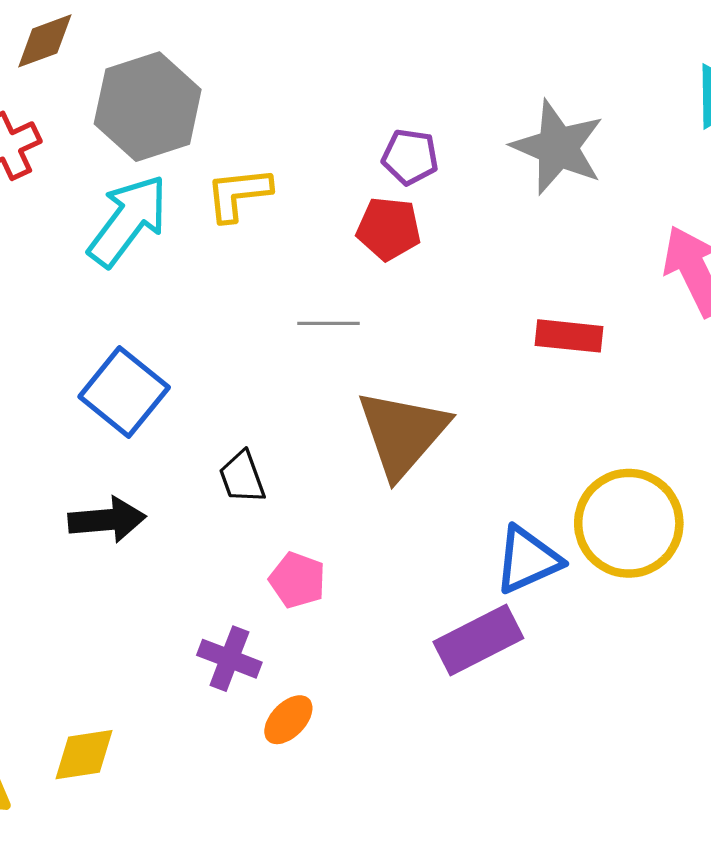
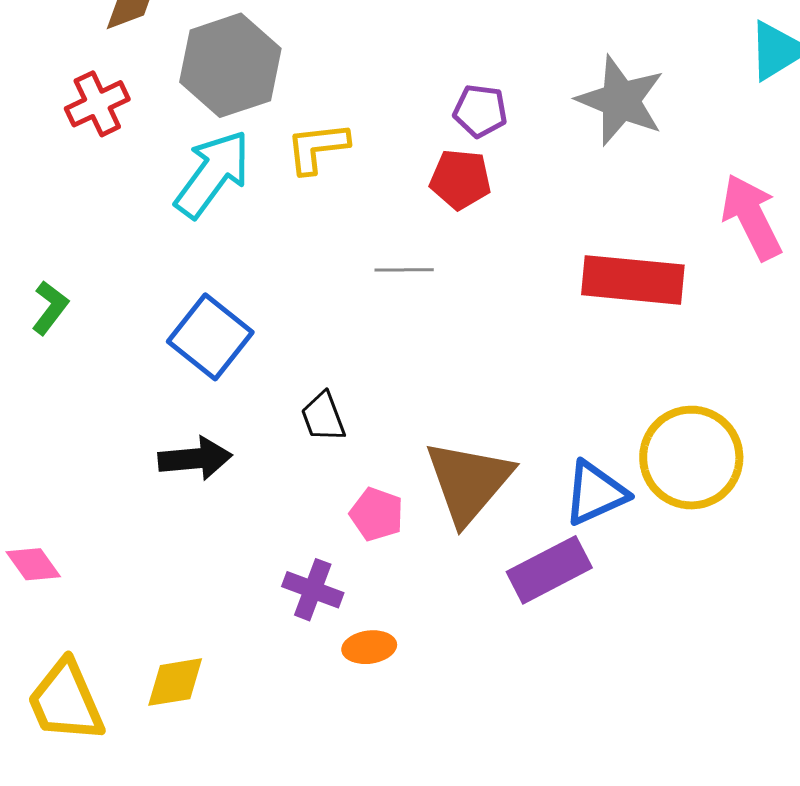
red rectangle: (569, 336) -> (633, 280), size x1.6
brown triangle: (403, 433) -> (469, 482), moved
orange ellipse: (288, 720) -> (369, 647), turned 39

